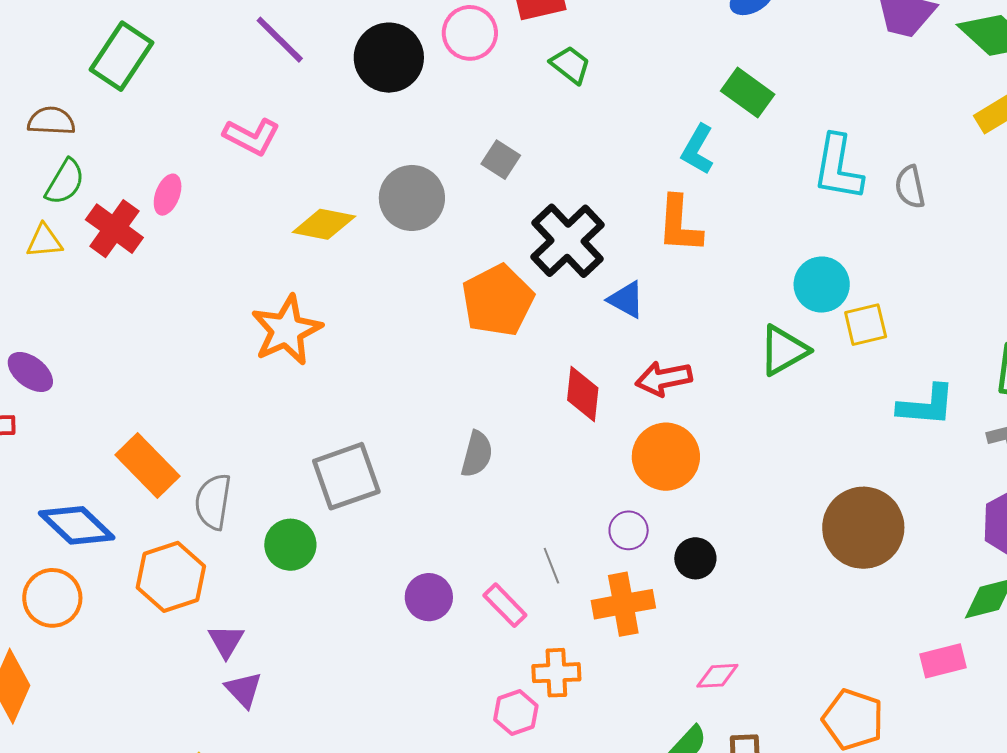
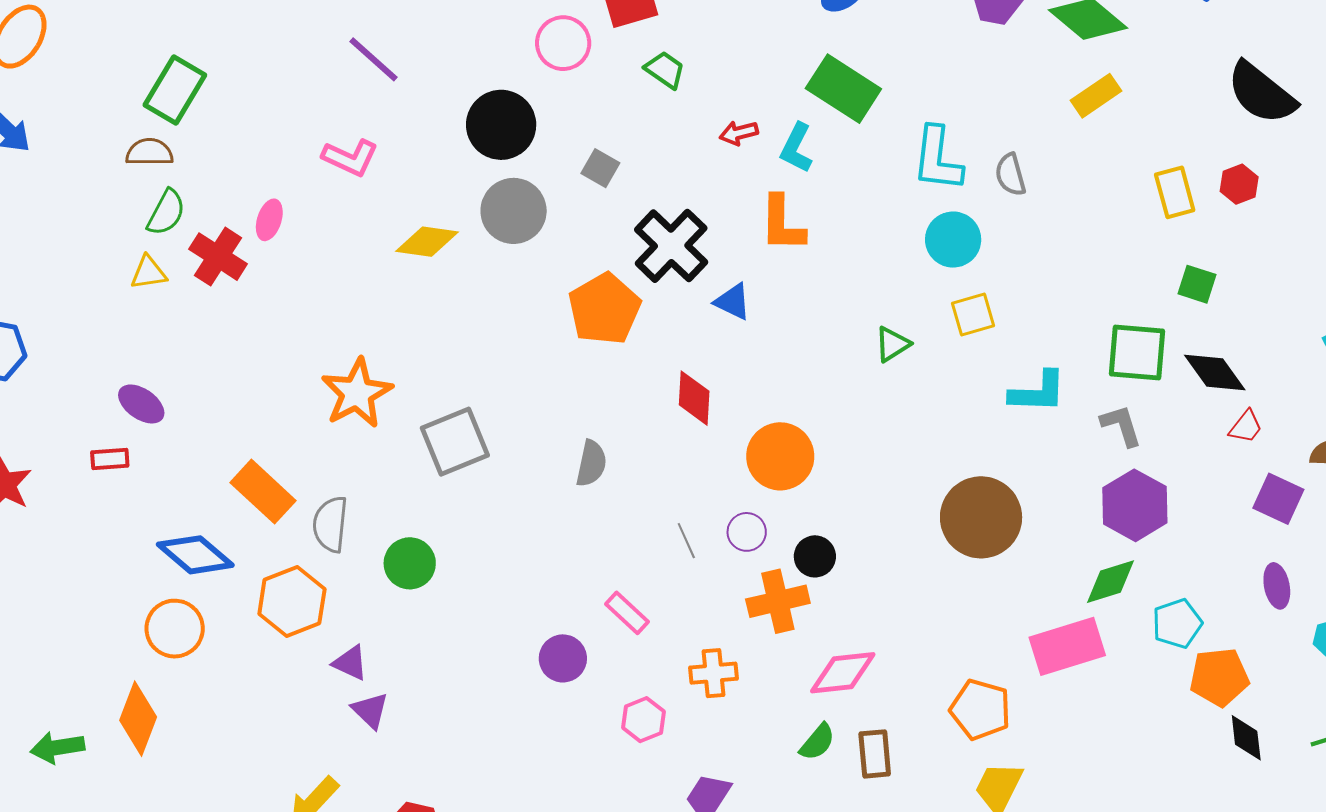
green rectangle: (122, 56) -> (175, 90), moved
black circle: (389, 58) -> (501, 125), moved
green rectangle: (748, 93) -> (843, 89), size x1.4
cyan circle: (822, 285) -> (953, 240), moved
orange star: (287, 330) -> (357, 393), moved
green triangle: (784, 350) -> (892, 344), size x0.7
red arrow: (664, 379) -> (739, 133), moved, size x0.7
gray square: (346, 476) -> (455, 442), moved
gray line: (551, 566) -> (686, 541), moved
purple circle: (429, 597) -> (563, 658), moved
orange cross: (623, 604) -> (778, 601), moved
purple triangle: (226, 641) -> (350, 663), turned -33
pink rectangle: (943, 661) -> (1067, 646), size x1.6
orange cross: (556, 673) -> (713, 673), moved
pink diamond: (717, 676) -> (843, 673), size x1.6

